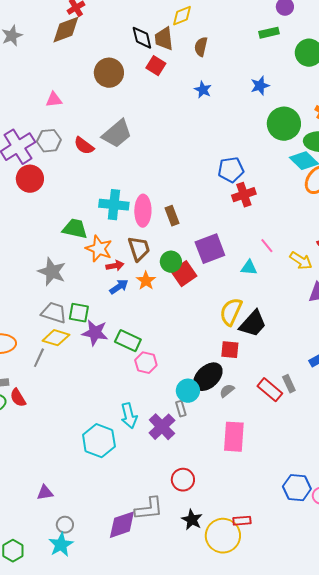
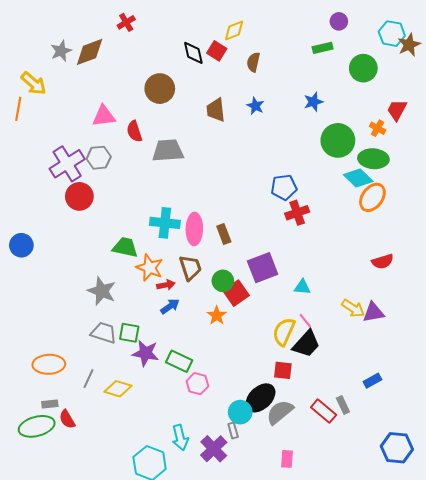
brown diamond: (66, 30) -> (90, 52), moved
brown trapezoid: (164, 39) -> (216, 110), moved
red square: (156, 66) -> (217, 51), moved
pink triangle: (54, 100) -> (104, 116), size x1.4
gray trapezoid: (117, 134) -> (168, 151), turned -144
red semicircle: (84, 146) -> (134, 131), moved, turned 35
pink line: (267, 246) -> (305, 321), moved
yellow arrow: (301, 261) -> (353, 308), moved
orange star: (146, 281) -> (217, 315), moved
yellow diamond: (56, 338) -> (118, 389), moved
gray semicircle: (227, 391) -> (280, 412), size x1.8
pink rectangle: (234, 437) -> (287, 459), size x0.6

